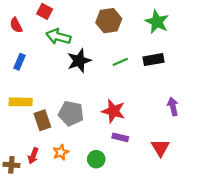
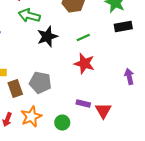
black rectangle: (153, 60) -> (123, 27), moved
red star: (113, 111) -> (84, 64), moved
red triangle: (160, 148) -> (103, 111), moved
orange star: (61, 152) -> (31, 117), size x1.5

